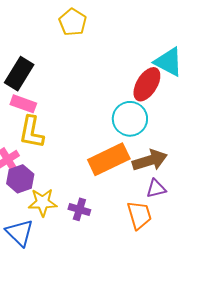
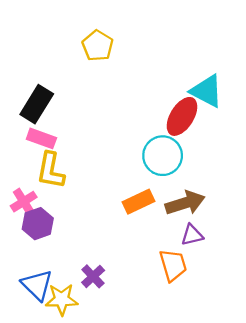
orange rectangle: (109, 159) -> (138, 202), size x0.7
yellow star: (43, 202) -> (62, 299), moved
purple cross: (79, 209) -> (93, 276), moved, turned 30

